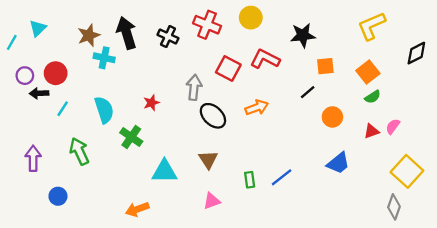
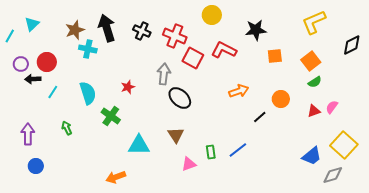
red cross: (207, 25) -> (175, 36), moved
black line: (308, 92) -> (260, 117), moved
orange arrow: (257, 107) -> (239, 91), moved
green arrow: (79, 151) -> (67, 128), size x0.6
blue trapezoid: (338, 163) -> (312, 156), moved
blue circle: (58, 196) -> (36, 166), moved
pink triangle: (212, 201) -> (189, 164), moved
gray diamond: (394, 207) -> (333, 175), turned 55

